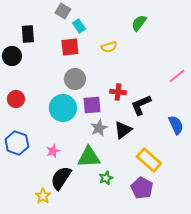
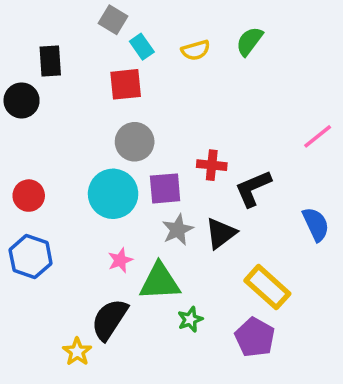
yellow semicircle: (109, 47) -> (196, 50), moved
red circle: (16, 99) -> (29, 196), moved
pink star: (53, 151) -> (120, 260), moved

